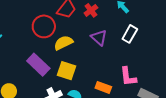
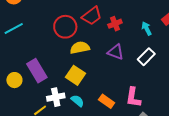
purple triangle: (99, 38) -> (116, 52), turned -36
purple rectangle: (38, 65) -> (37, 71), moved

